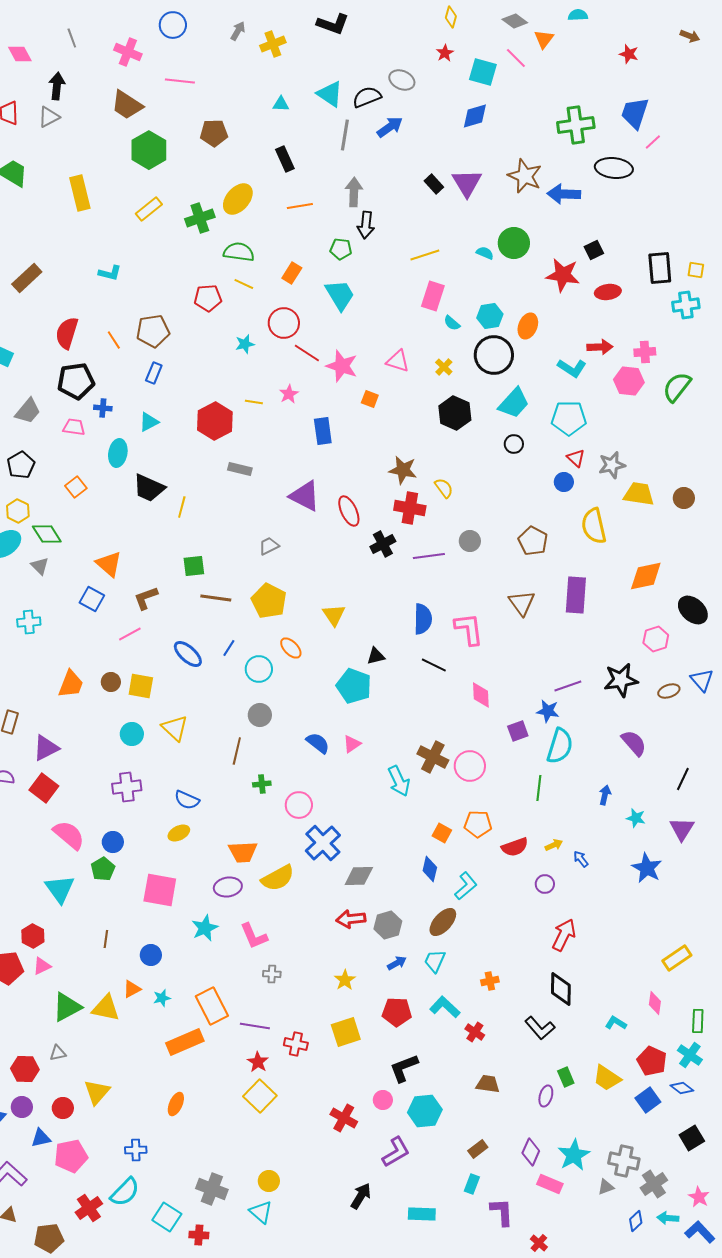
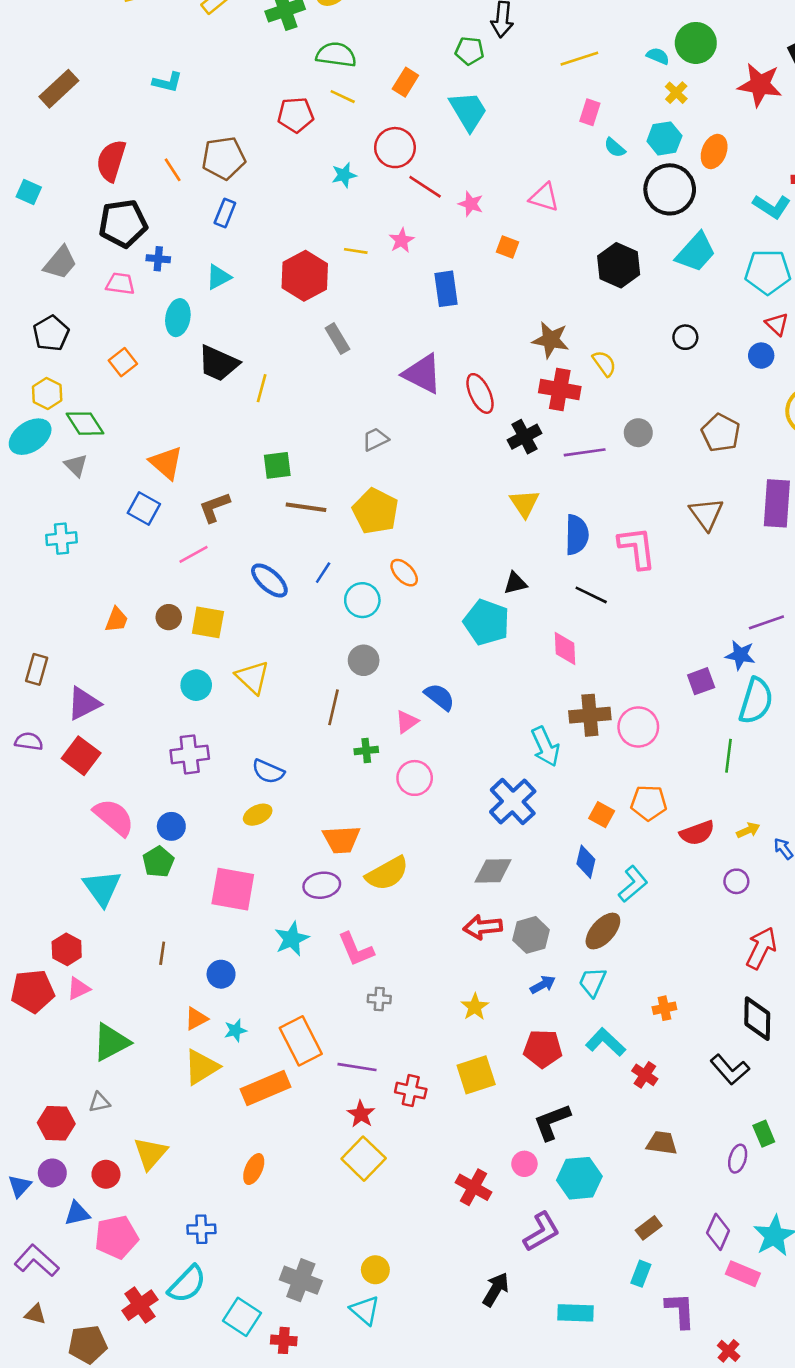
pink rectangle: (433, 296) -> (590, 112), size x0.7
pink star: (342, 366) -> (471, 204), size x0.6
yellow cross: (444, 367) -> (676, 93), moved
black circle: (514, 444) -> (685, 337), moved
gray rectangle: (240, 469) -> (337, 339), turned 45
yellow triangle: (334, 615) -> (524, 503), moved
orange trapezoid: (71, 684) -> (116, 620), size x0.7
pink diamond: (481, 695) -> (565, 649), moved
pink triangle: (352, 744) -> (407, 722), moved
brown cross: (433, 757) -> (590, 715), turned -32
blue cross: (323, 843) -> (513, 802), moved
yellow triangle: (106, 1008) -> (201, 1067), moved, turned -44

